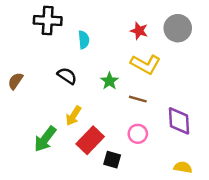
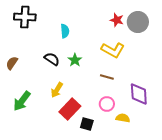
black cross: (48, 20) -> (25, 17), moved
red star: (139, 31) -> (117, 20), moved
green star: (109, 81) -> (75, 60), moved
green arrow: (45, 139) -> (22, 101), moved
yellow semicircle: (183, 167) -> (123, 118), moved

